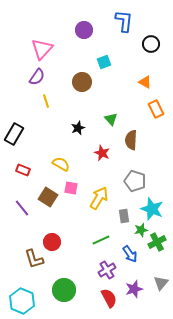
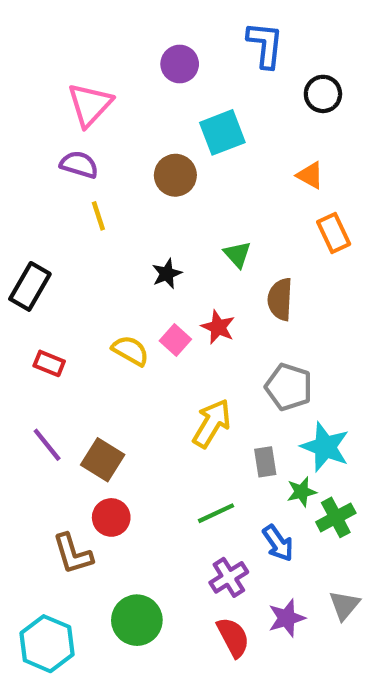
cyan square: (104, 62) -> (222, 132), size x1.5
purple semicircle: (37, 77) -> (79, 165), turned -108
pink square: (71, 188) -> (175, 340), moved, turned 32
brown square: (48, 197) -> (103, 460), moved

